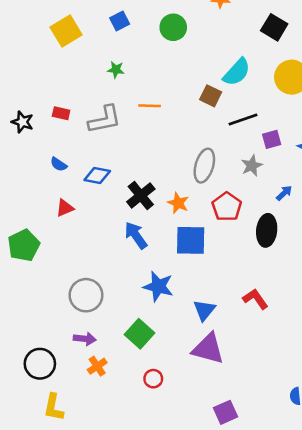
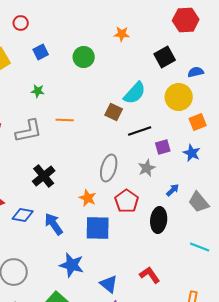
black square: (274, 27) -> (165, 57), turned 30
blue diamond: (97, 176) -> (23, 215), moved
black cross: (141, 195) -> (44, 176), moved
blue triangle: (204, 310) -> (109, 284), turned -30

